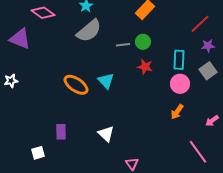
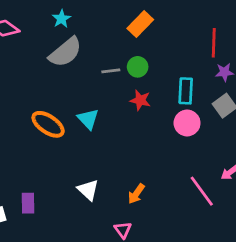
red line: (200, 24) -> (214, 43), turned -45
orange arrow: (177, 112) -> (136, 194), moved
purple rectangle: (61, 132) -> (28, 203), moved
pink line: (198, 152) -> (202, 191), moved

